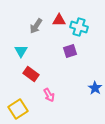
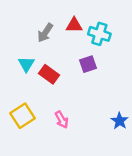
red rectangle: (31, 74) -> (49, 74), moved
blue star: (95, 88) -> (120, 121), moved
yellow square: (18, 109) -> (23, 116), moved

